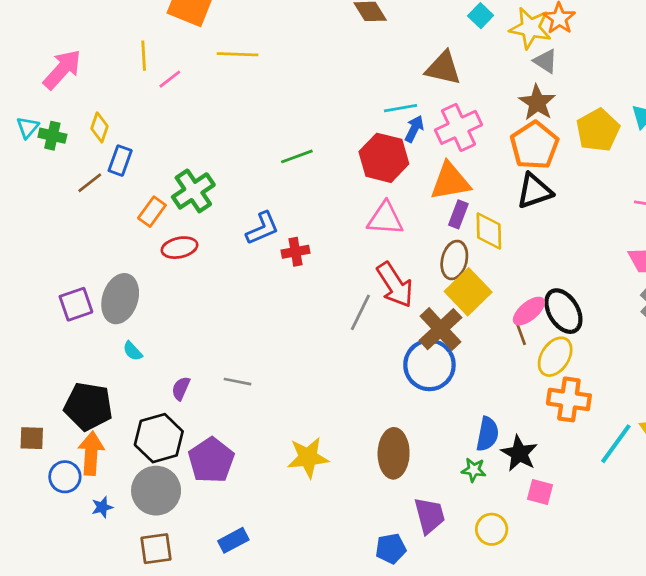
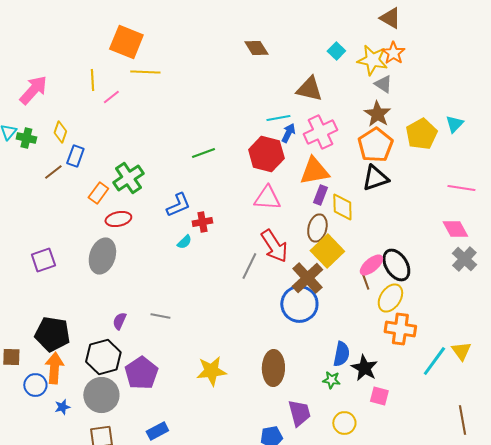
yellow line: (238, 54) -> (145, 72), moved
gray ellipse: (120, 299) -> (102, 256), moved
cyan semicircle: (133, 351) -> (184, 242), moved, turned -91

